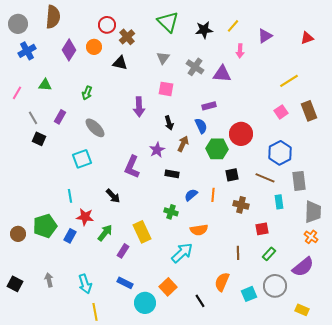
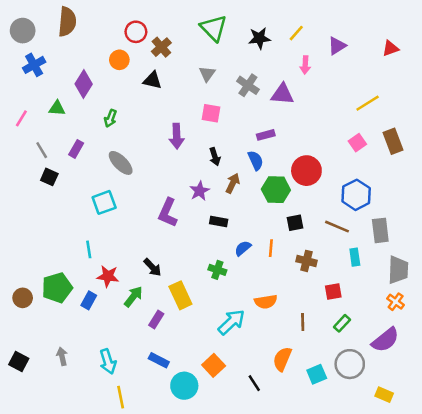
purple diamond: (69, 50) -> (84, 84), moved
black arrow: (113, 196) -> (152, 267), moved
orange semicircle: (199, 230) -> (266, 302), moved

